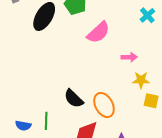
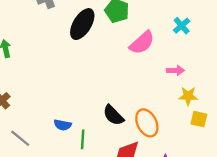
cyan cross: (147, 15) -> (182, 26), moved
blue semicircle: (23, 126) -> (63, 125), moved

